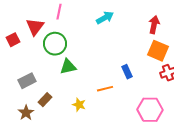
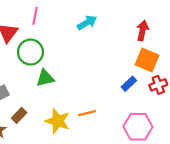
blue rectangle: (127, 72) -> (129, 84), moved, turned 72
orange line: (105, 89) -> (87, 113), moved
yellow star: (79, 105) -> (58, 121), size x1.6

